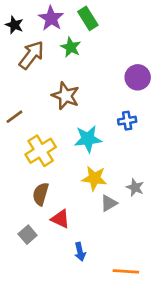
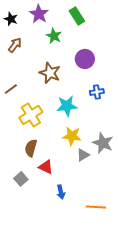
green rectangle: (88, 18) -> (77, 16), moved
brown arrow: (31, 55) -> (15, 45), moved, size x0.7
purple circle: (138, 77) -> (85, 59), moved
gray star: (135, 187) -> (103, 143), size x1.5

